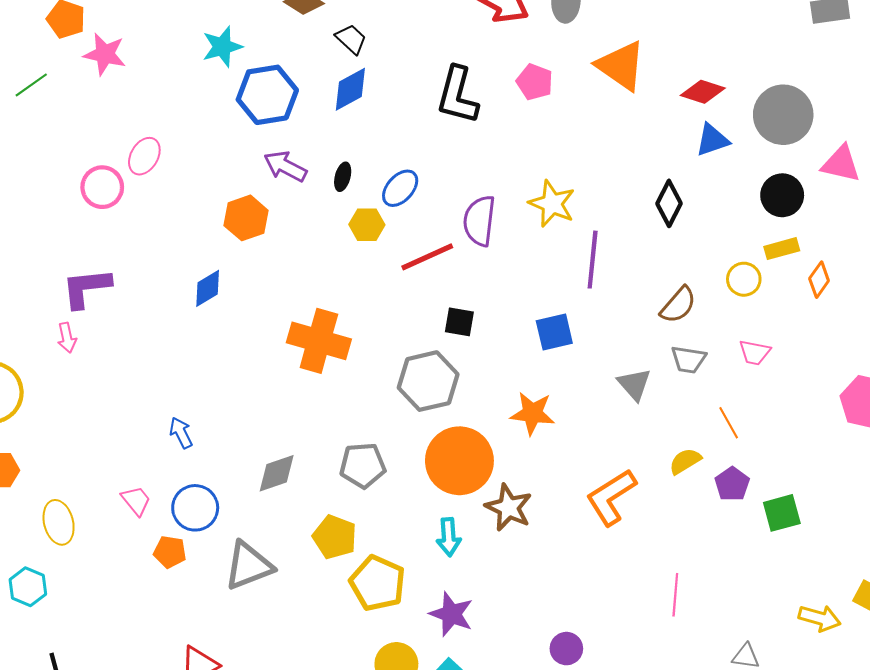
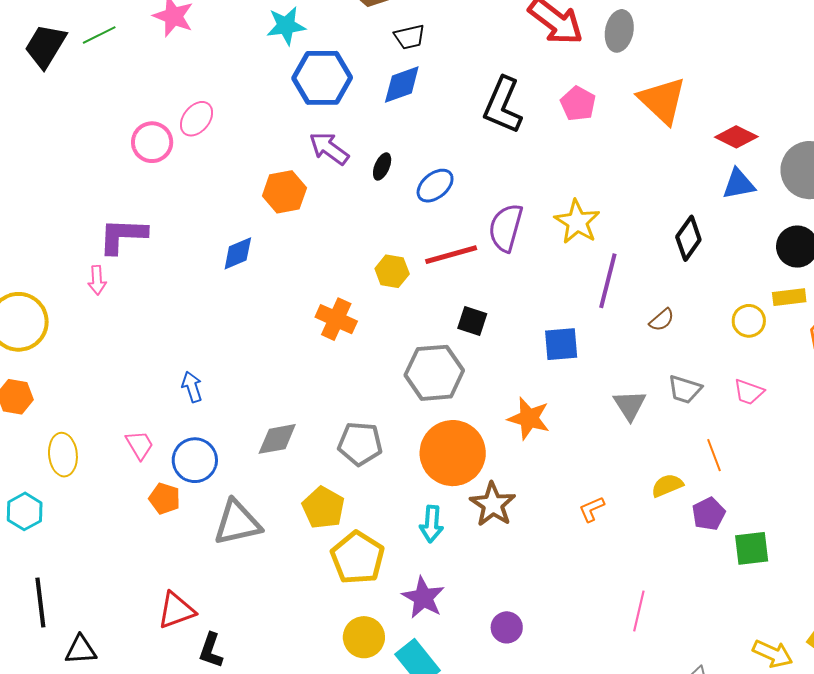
black trapezoid: (351, 39) -> (410, 37), turned 116
yellow hexagon: (367, 225) -> (392, 271), moved
brown semicircle: (678, 305) -> (662, 320), moved, size x0.7
orange cross: (319, 341) -> (336, 319), size x0.7
orange L-shape: (611, 497) -> (592, 509), size x0.5
purple circle: (566, 649) -> (507, 627), moved

